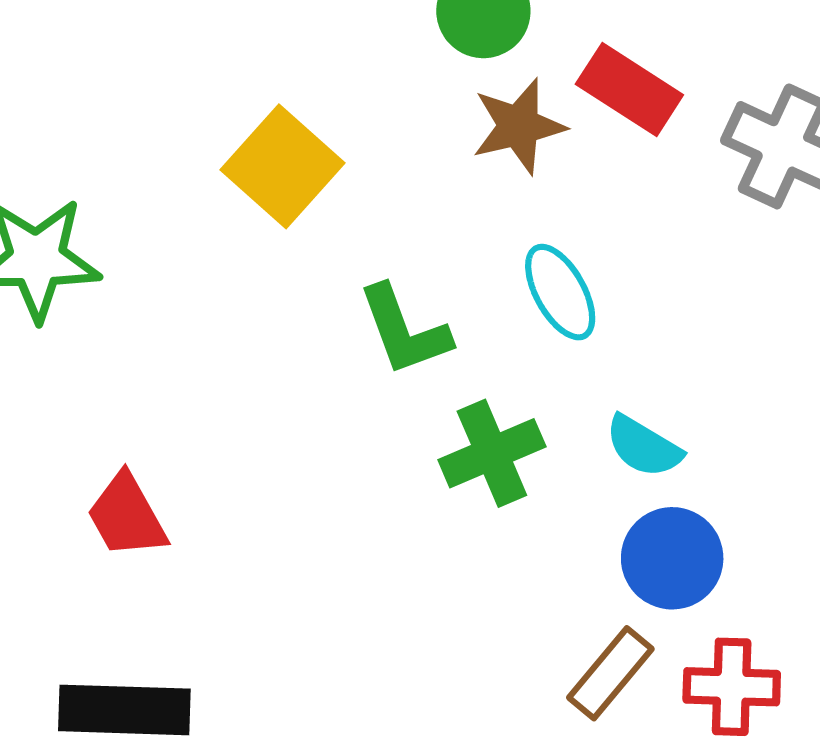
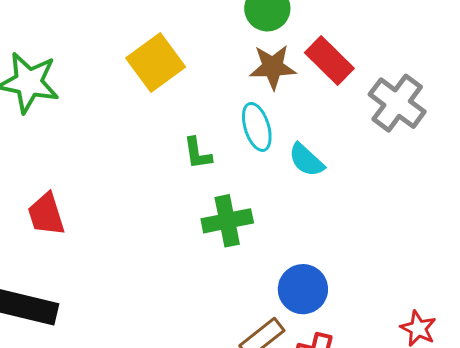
cyan ellipse: (560, 292) -> (257, 127), moved
green L-shape: (404, 330) -> (197, 153), size x0.7
cyan semicircle: (644, 446) -> (306, 160), moved

